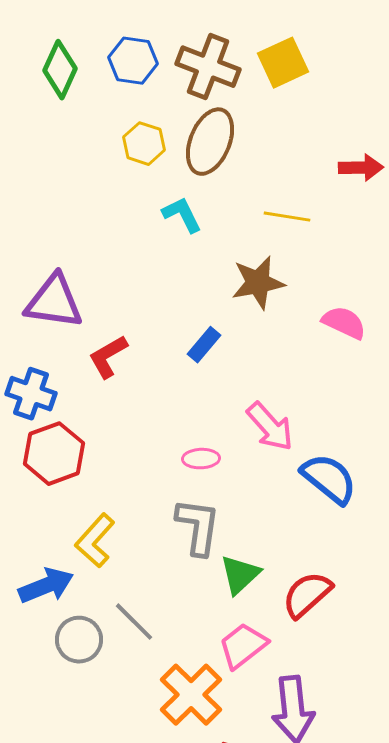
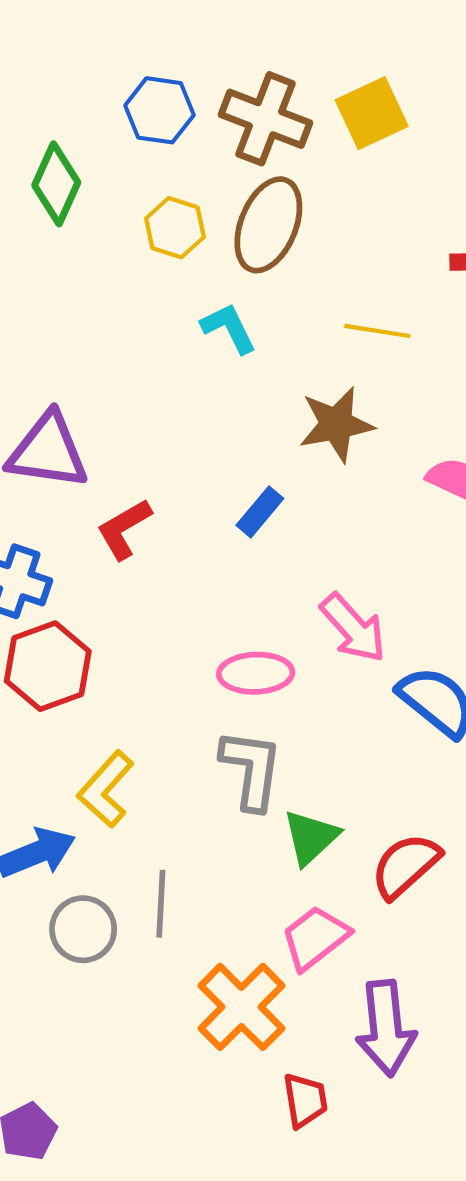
green diamond: (60, 70) -> (56, 184), moved
pink ellipse: (201, 459) -> (256, 673), size x1.4
gray line: (134, 622) -> (161, 904), turned 48

